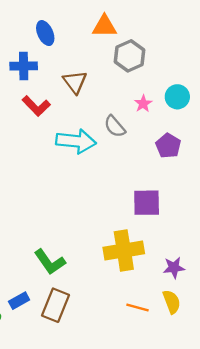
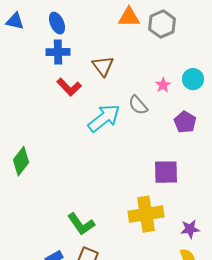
blue ellipse: (45, 33) -> (57, 23), moved
gray hexagon: (130, 56) -> (162, 24), moved
cyan arrow: (76, 141) -> (104, 118), turned -44

